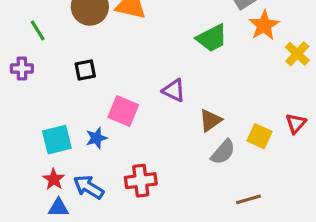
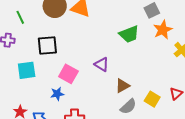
black square: (85, 70) -> (47, 45), size x1.5
blue star: (96, 138) -> (57, 94), moved
cyan square: (57, 140) -> (27, 70), moved

